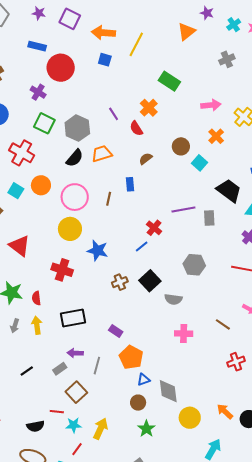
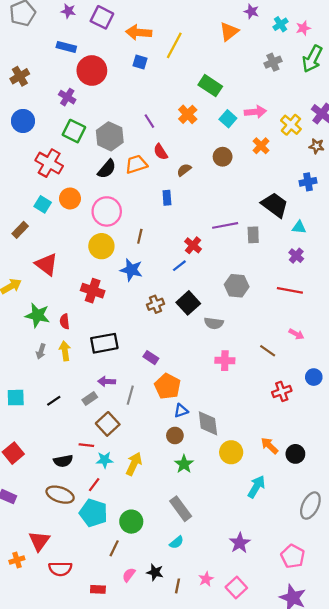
red semicircle: (136, 128) -> (161, 152), moved
cyan square: (200, 163) -> (228, 119), moved
brown line: (109, 199) -> (140, 236), moved
red line: (77, 449) -> (94, 485), moved

